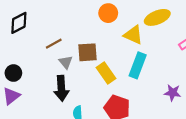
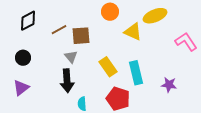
brown line: (54, 44) -> (59, 30), moved
brown square: (88, 52) -> (81, 36), moved
cyan rectangle: (138, 65) -> (136, 73), moved, turned -35
black circle: (13, 73) -> (23, 58), moved

